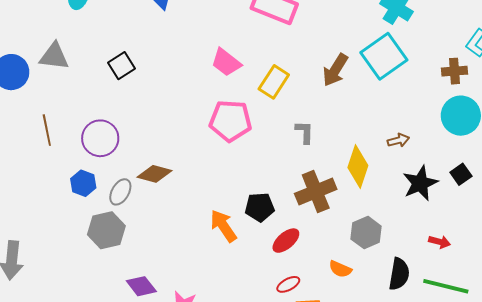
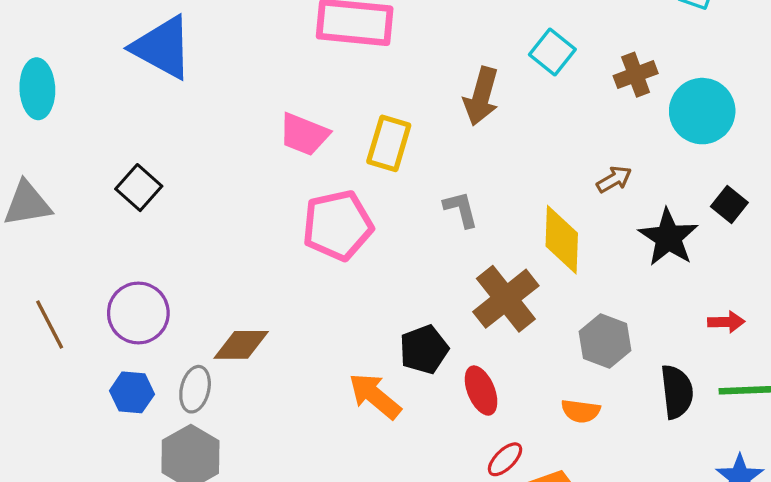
cyan square: (384, 56) -> (552, 52), size x0.6
brown cross: (454, 71) -> (636, 75), moved
red ellipse: (286, 241) -> (481, 391), turned -56

